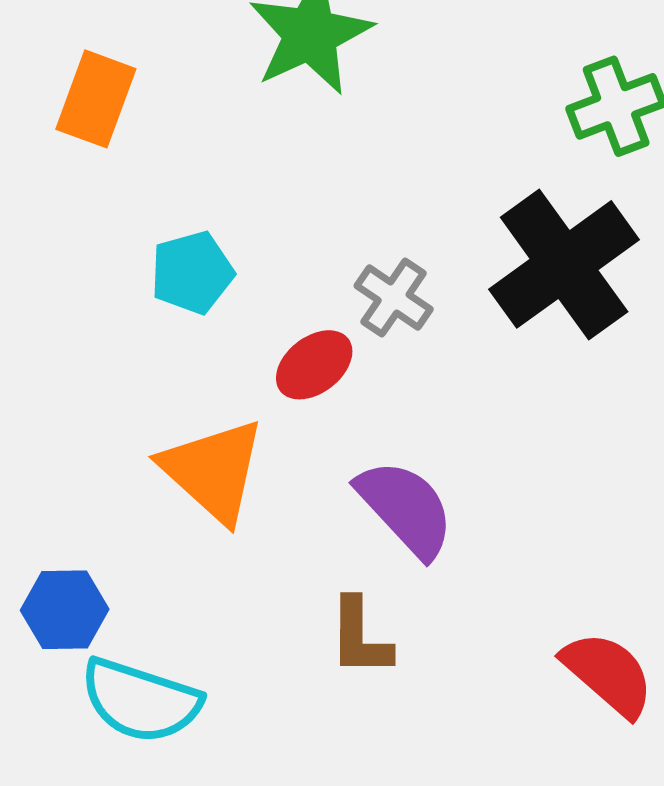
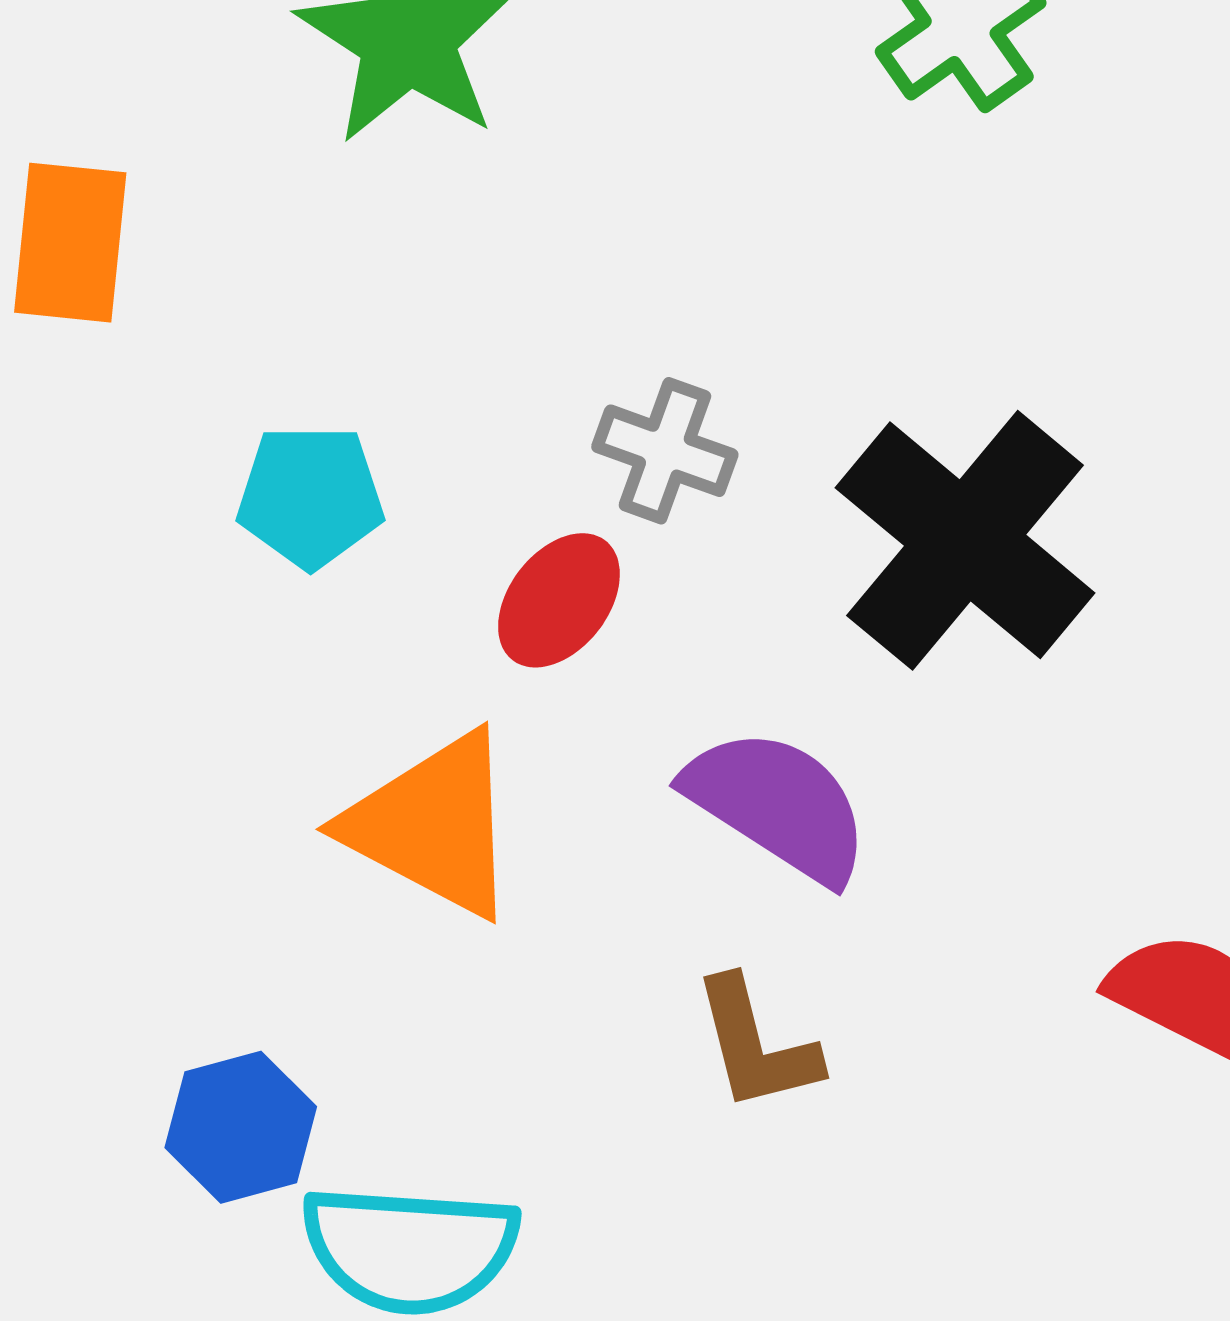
black cross: (564, 264) -> (965, 540), moved
cyan pentagon: (192, 272) -> (310, 496), turned 30

